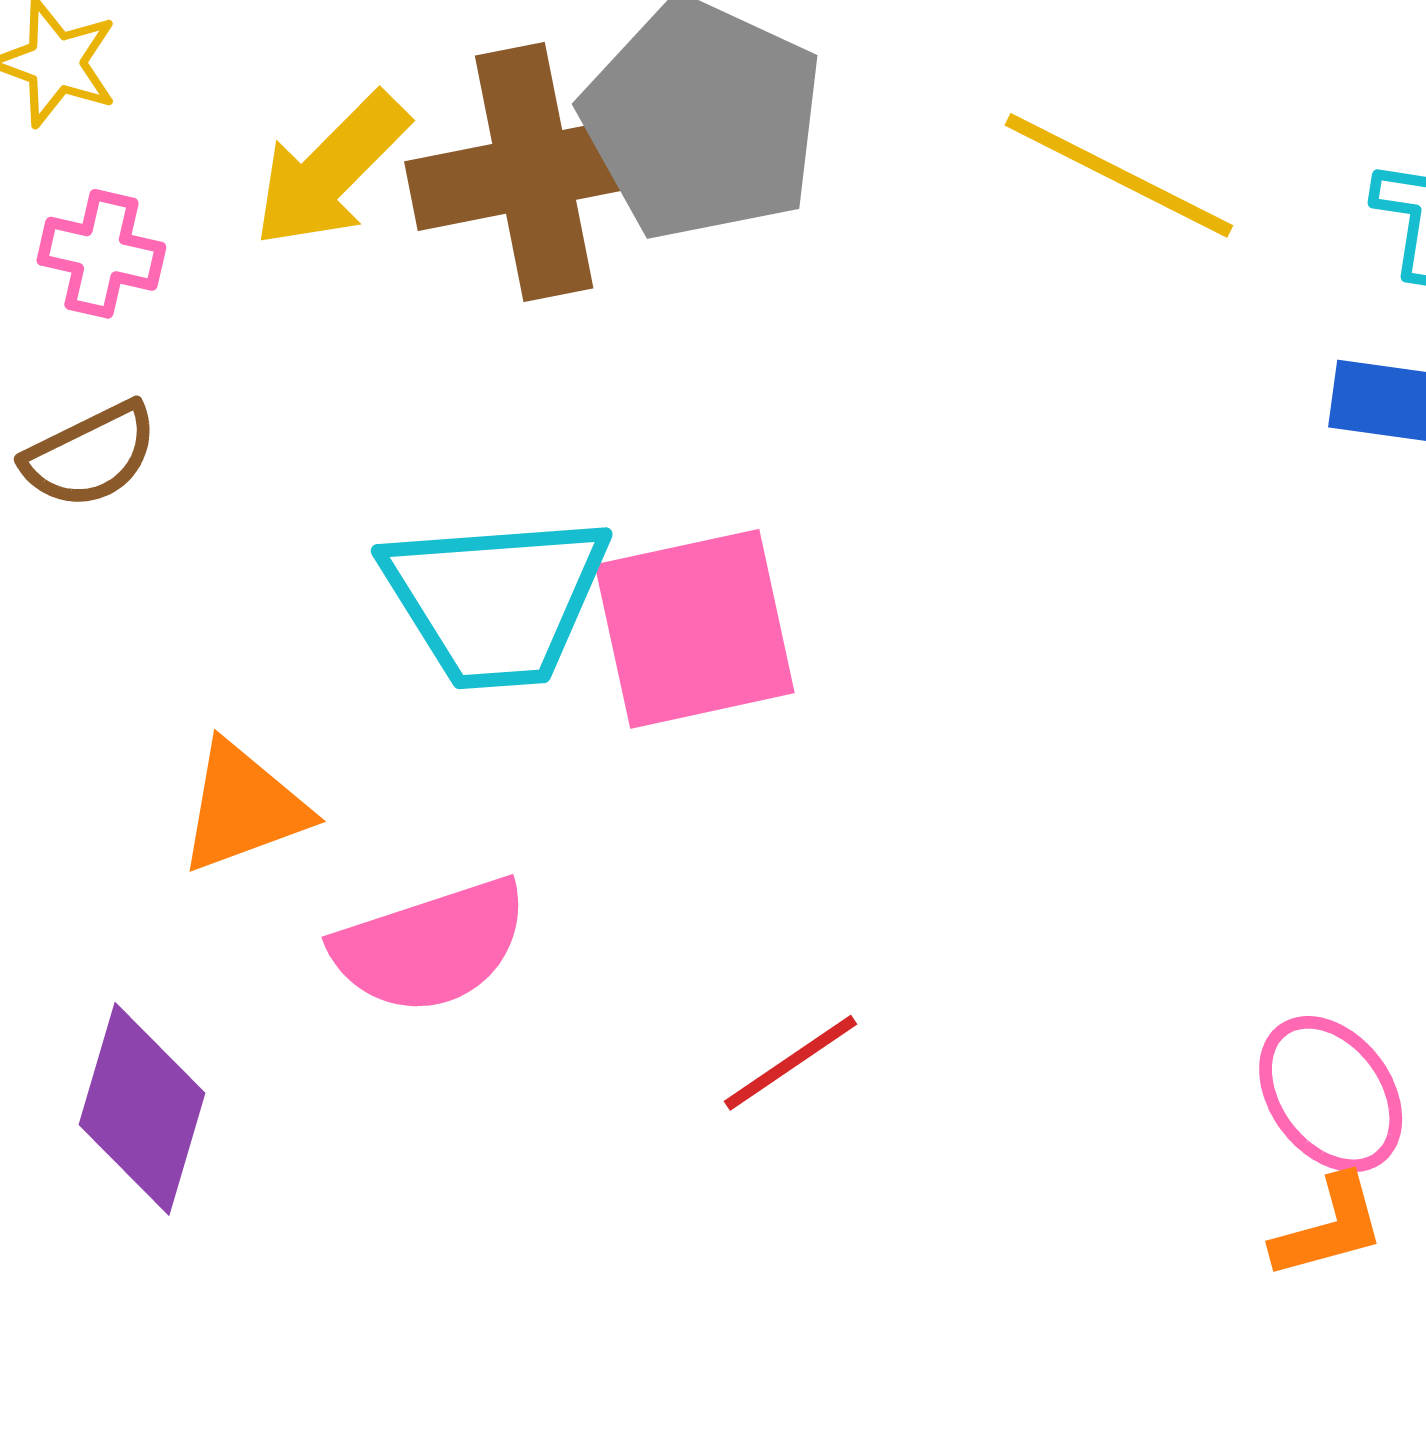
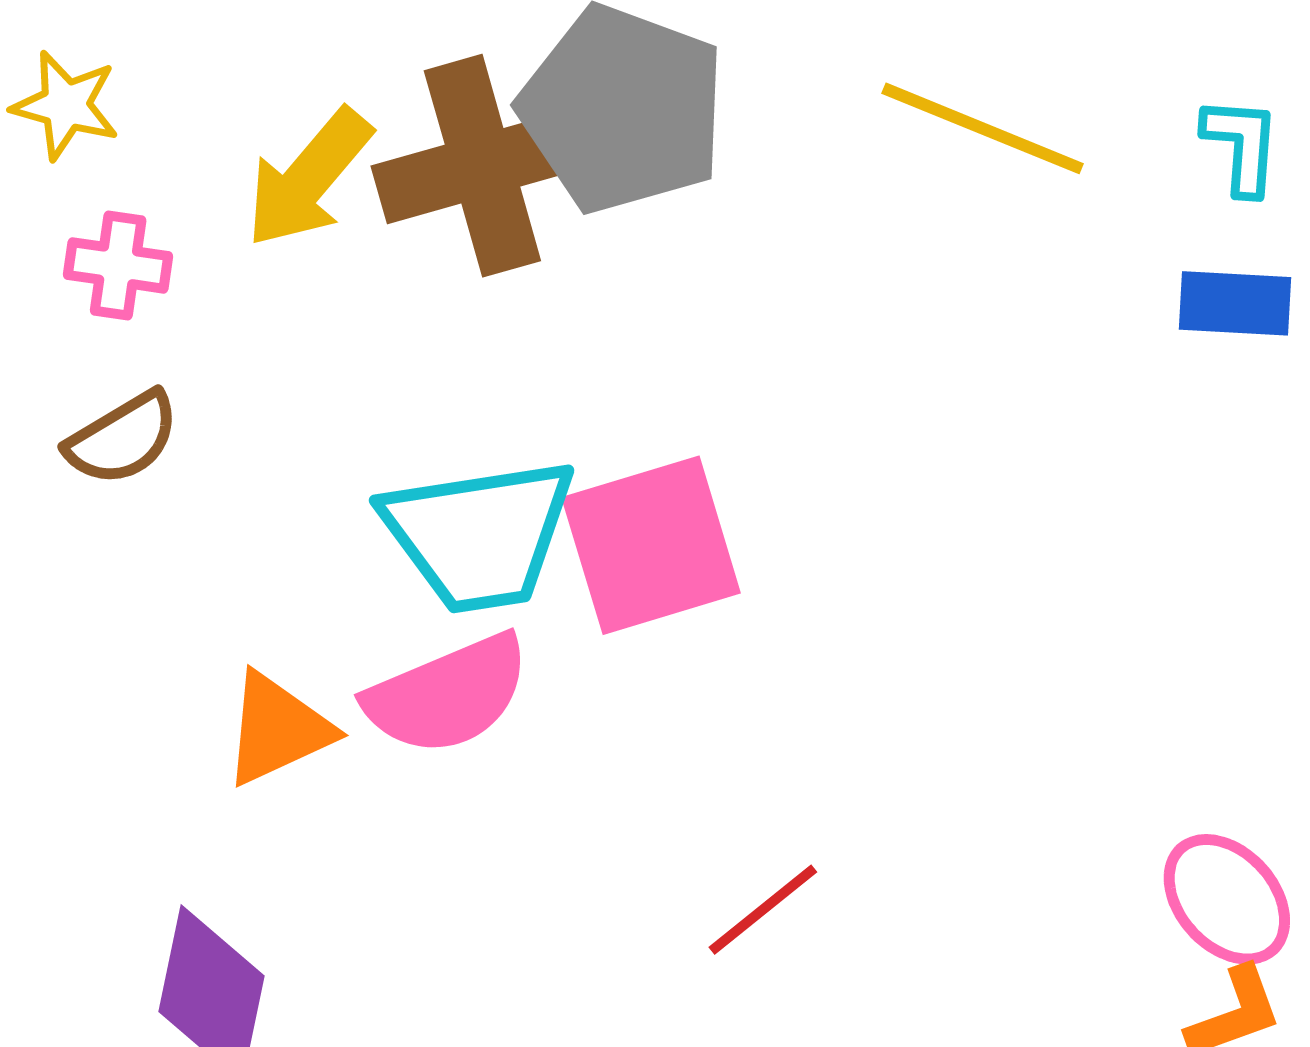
pink semicircle: (431, 946) -> (448, 695), moved

